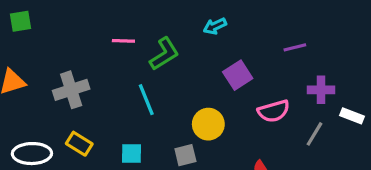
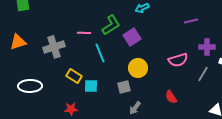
pink line: (123, 41) -> (84, 33), moved
purple square: (238, 75) -> (132, 37), moved
yellow rectangle: (79, 144) -> (74, 76), moved

